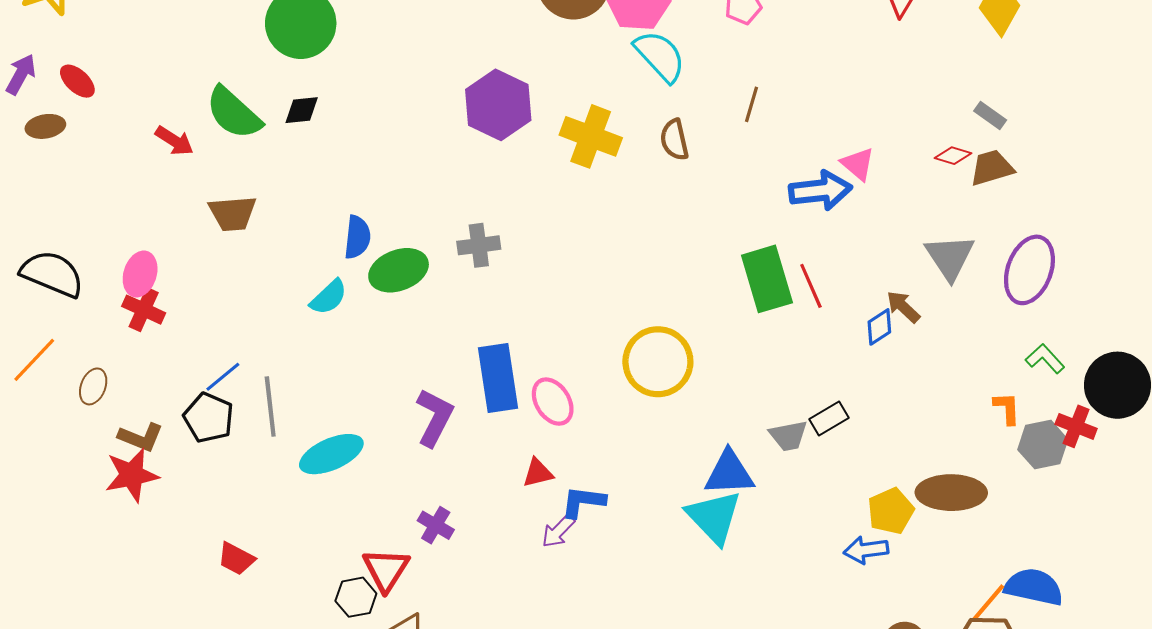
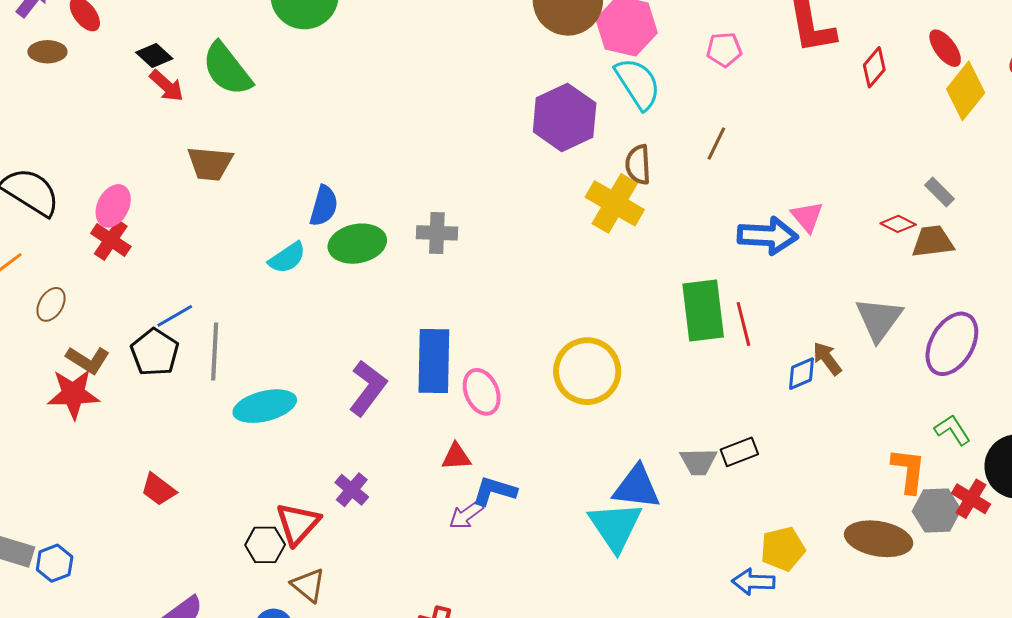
purple hexagon: (498, 105) -> (565, 117), moved
black diamond: (302, 110) -> (154, 55), moved, turned 39
yellow cross: (591, 136) -> (615, 203), moved
orange L-shape: (1007, 408) -> (909, 471), size x1.4
brown ellipse: (951, 493) -> (879, 539), moved

